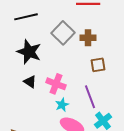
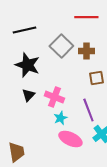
black triangle: (30, 82) -> (28, 95), turned 40

